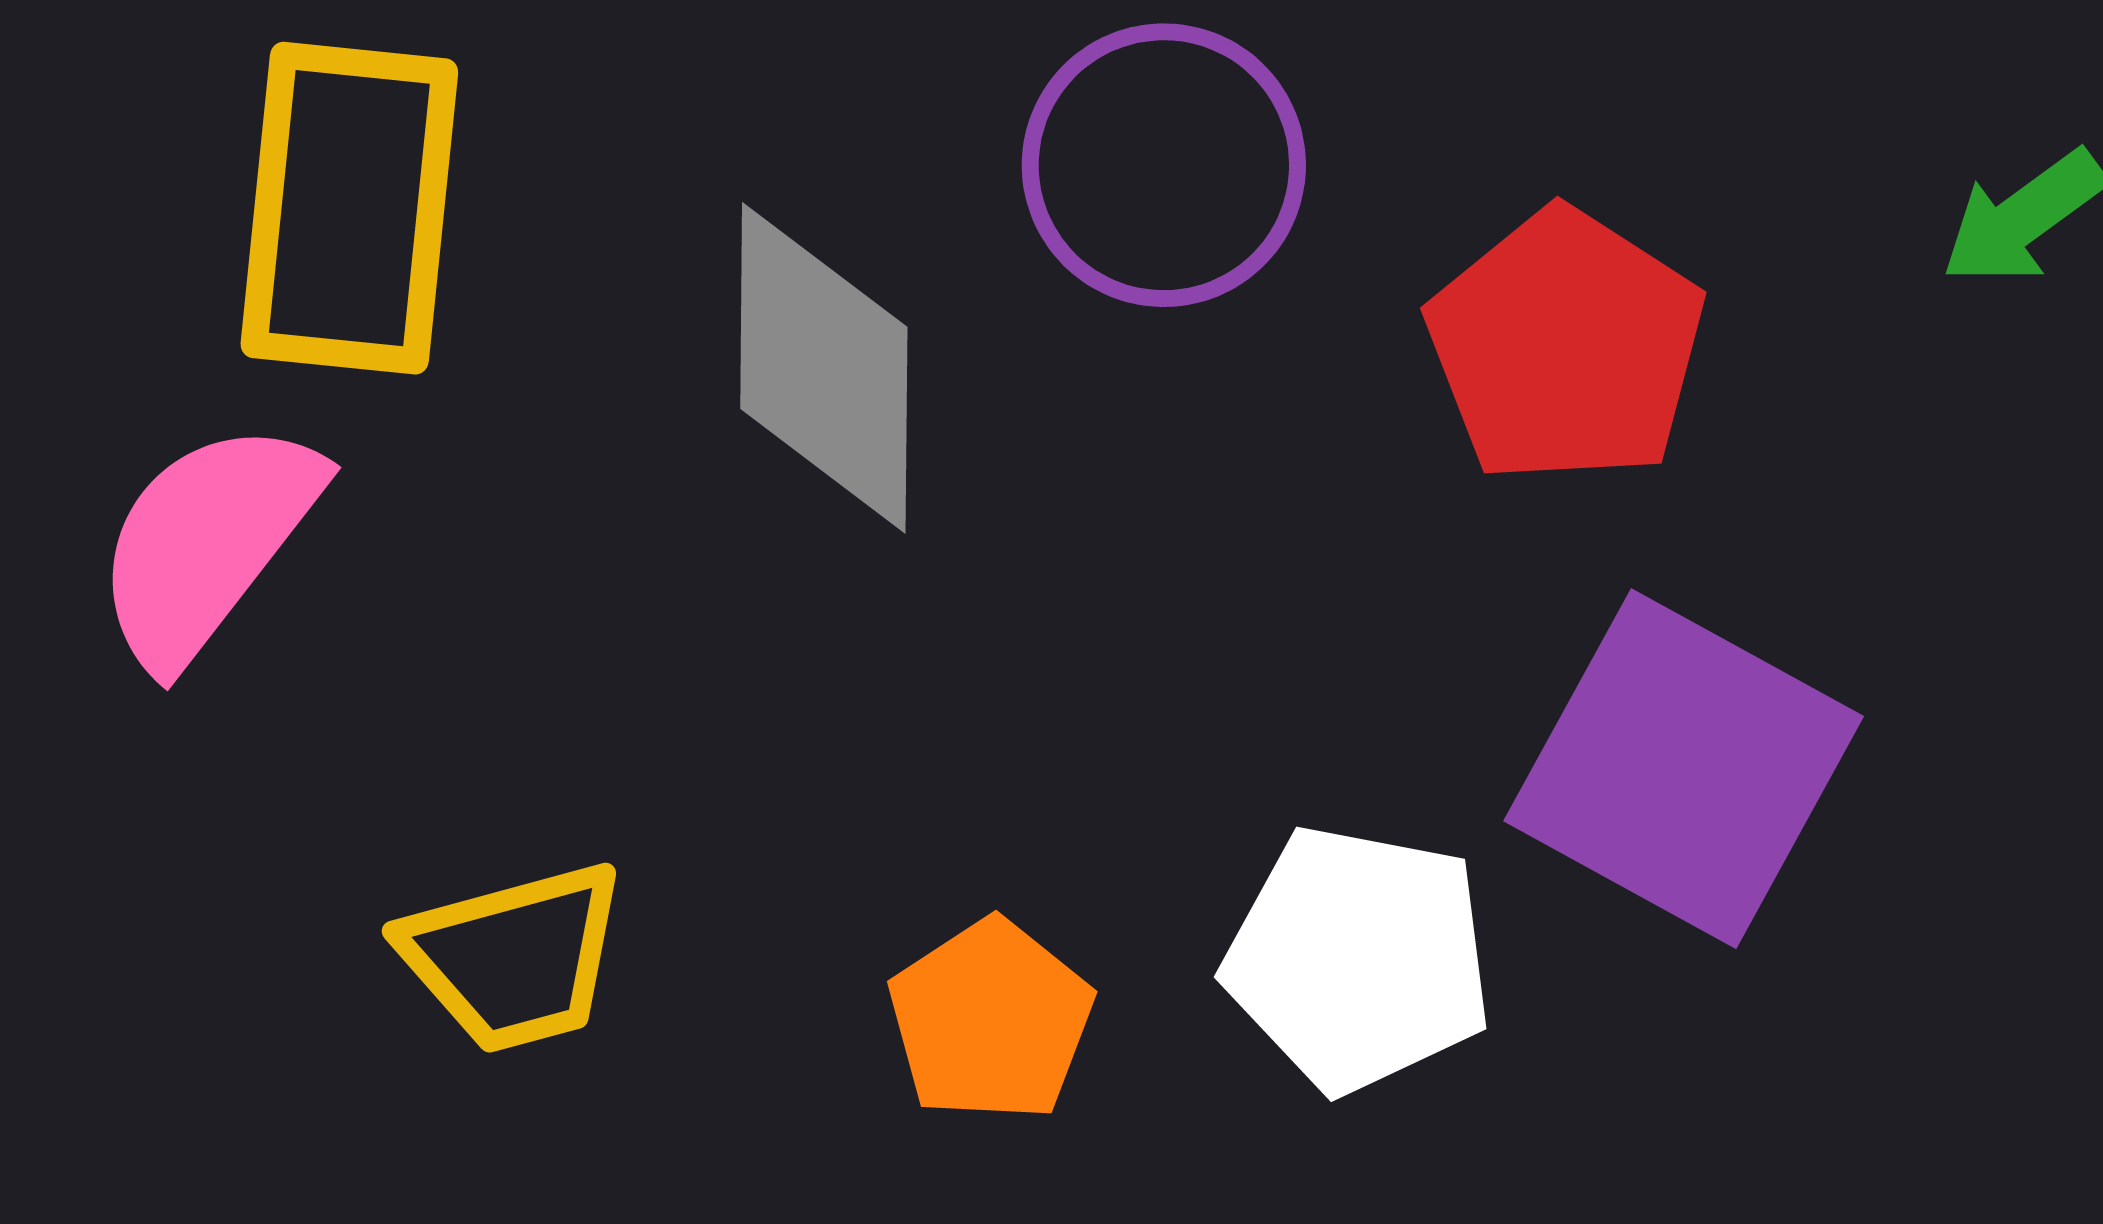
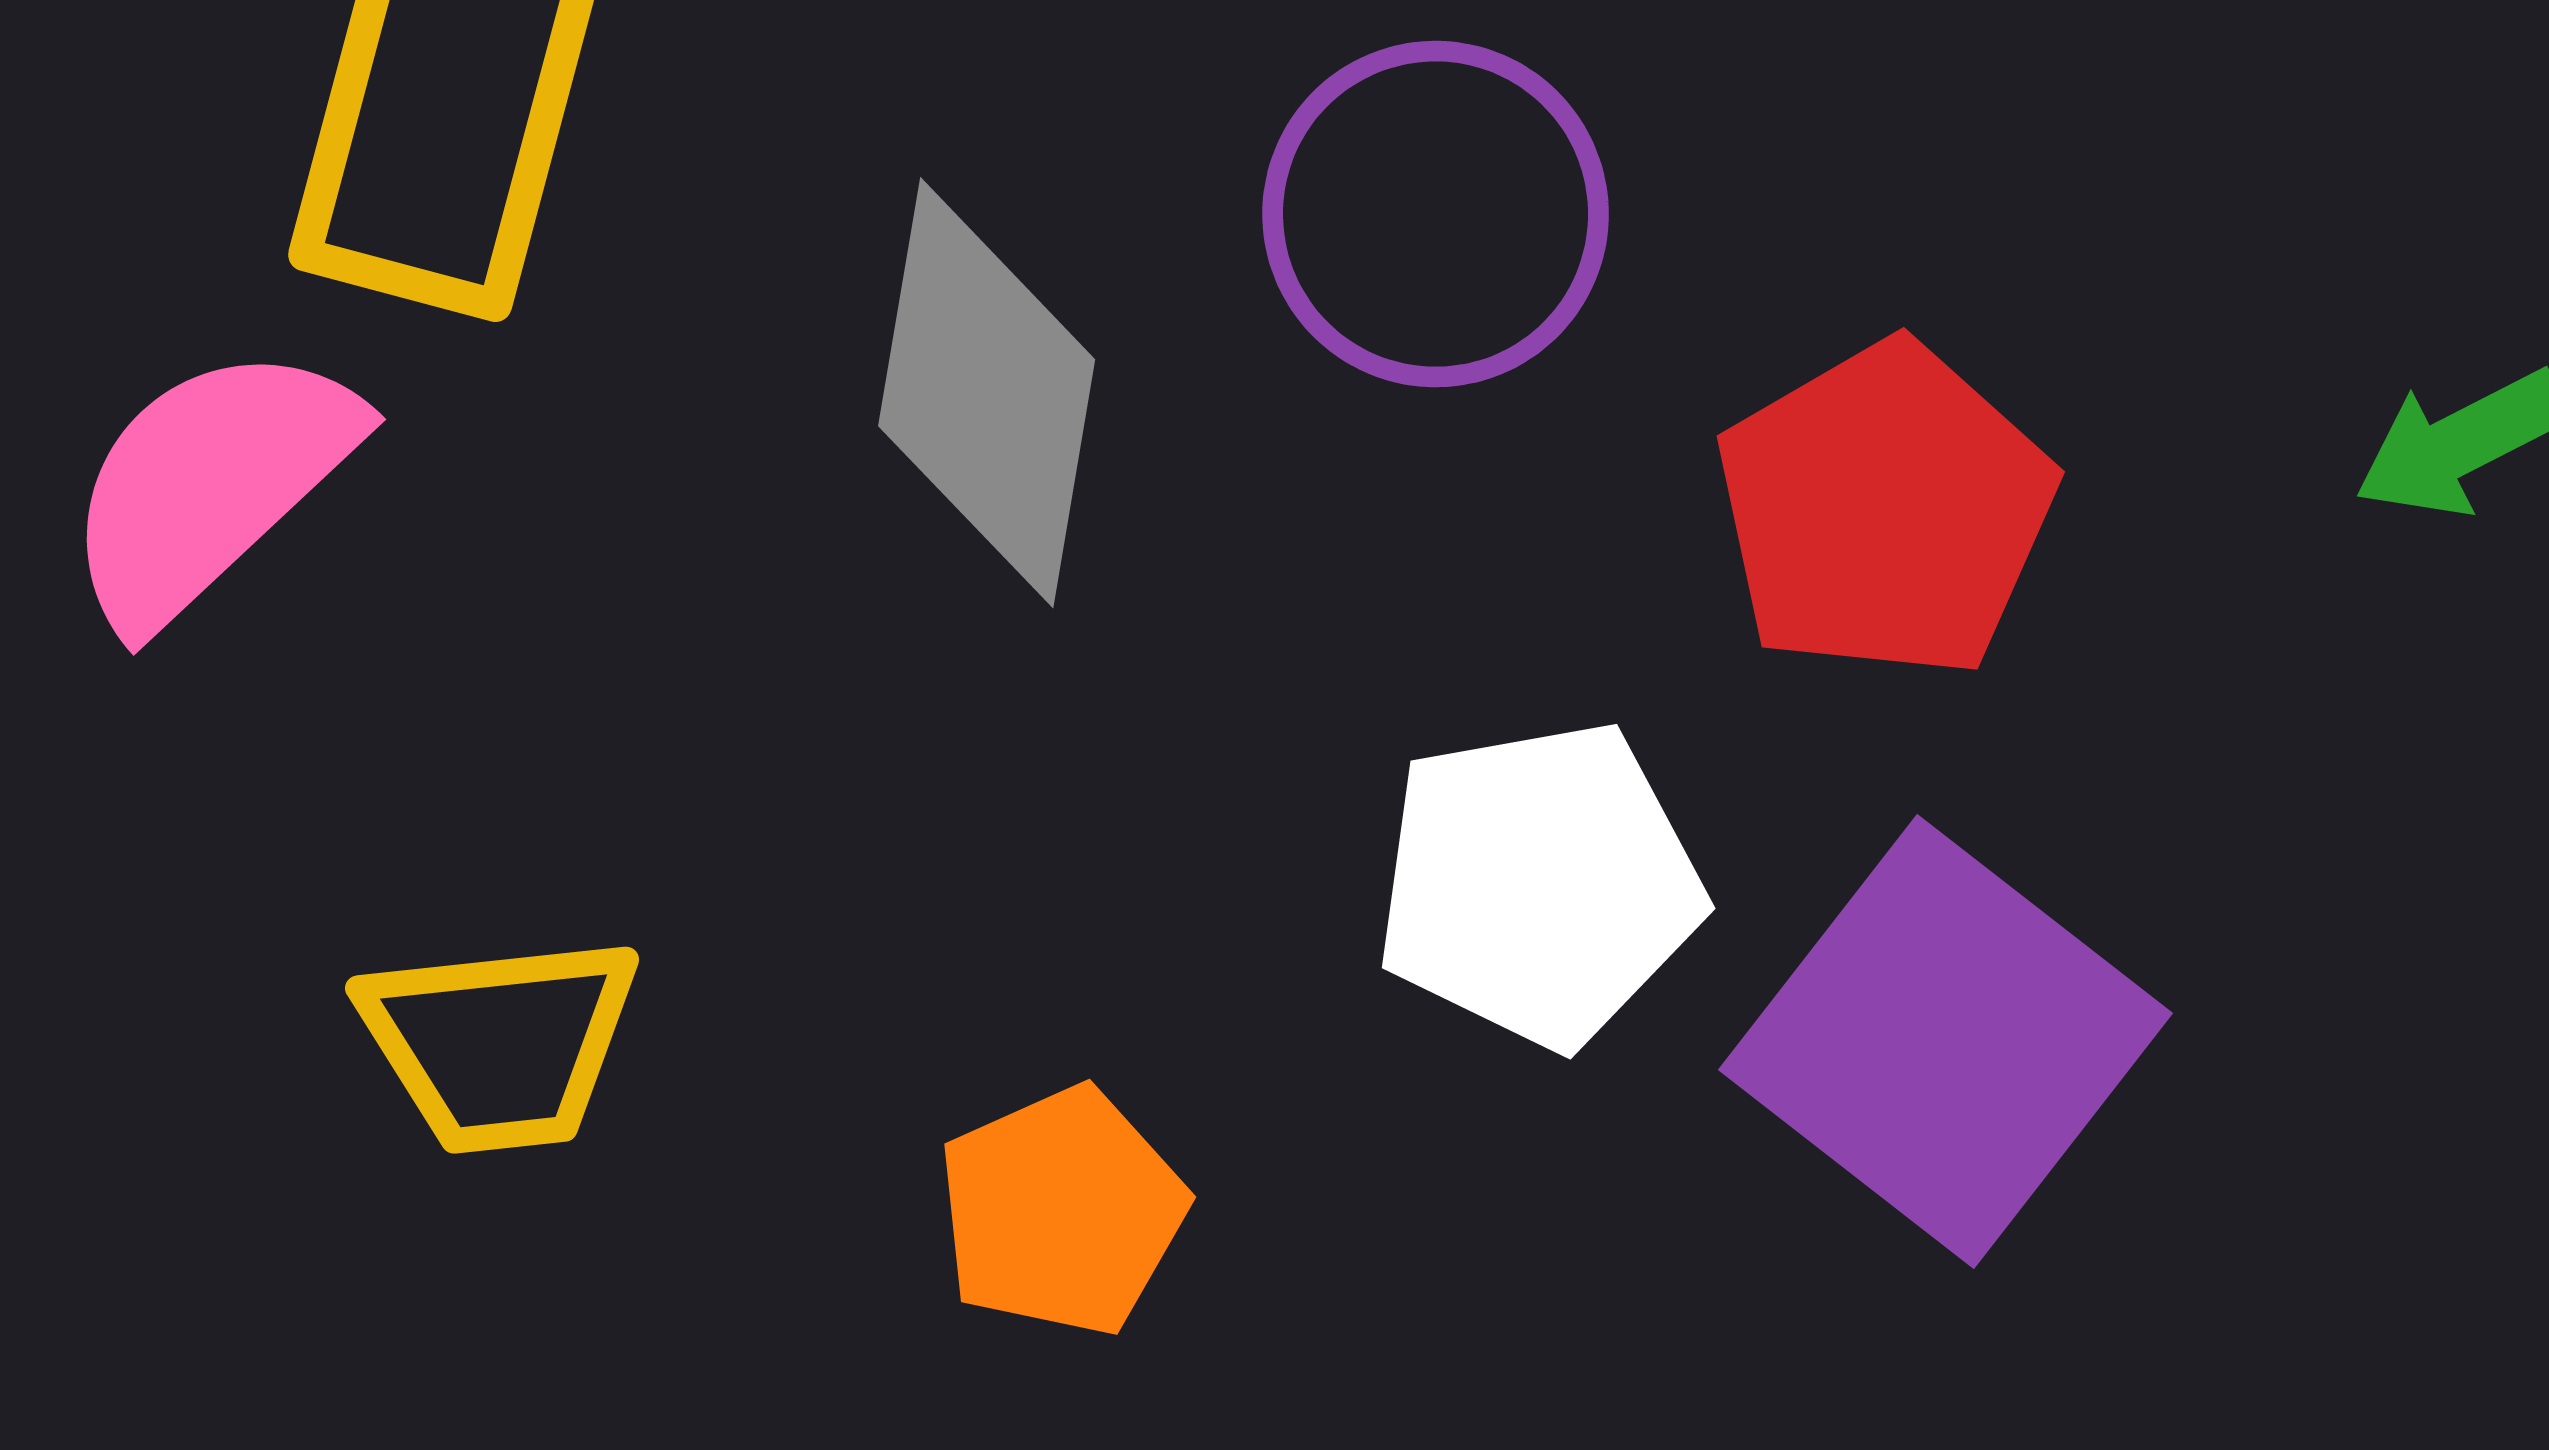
white pentagon: (1359, 959) -> (1539, 884), moved, turned -30

